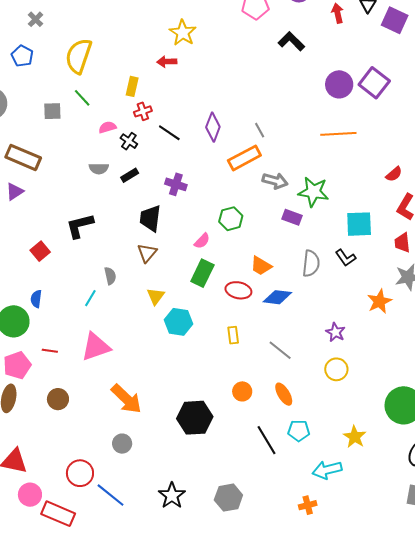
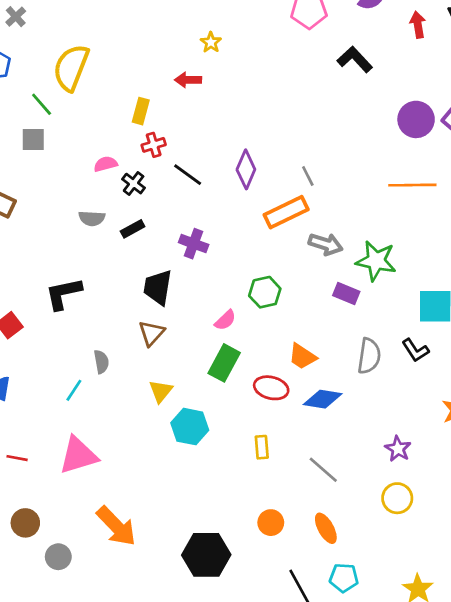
yellow star: (183, 33) -> (211, 42), size x0.6
green line: (82, 98) -> (42, 104), moved
gray circle: (122, 444) -> (58, 557), moved

